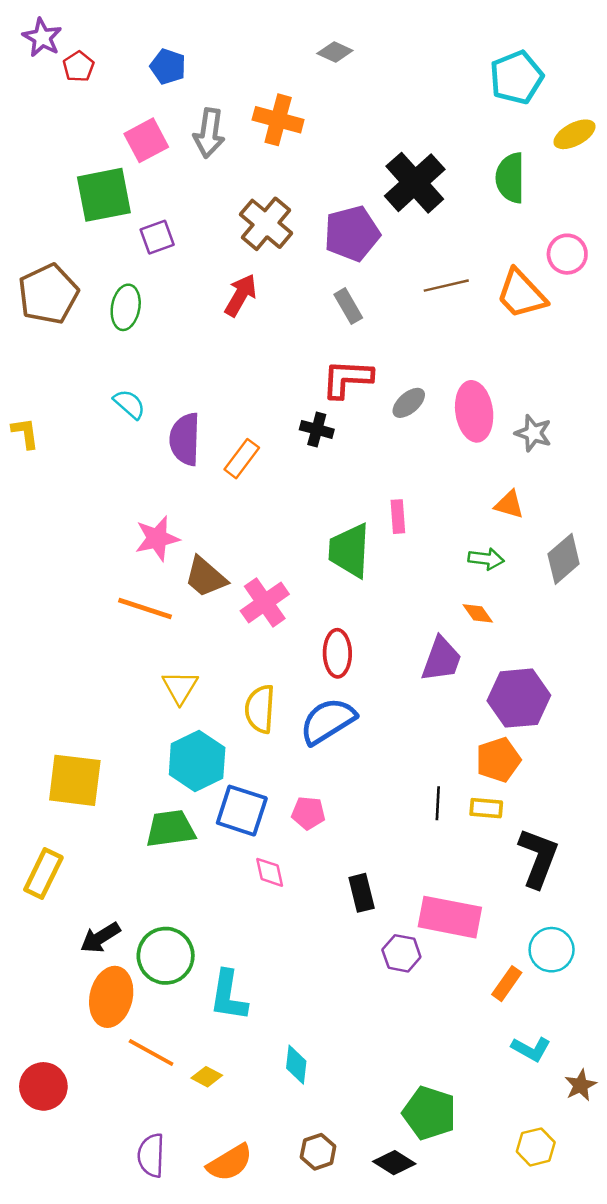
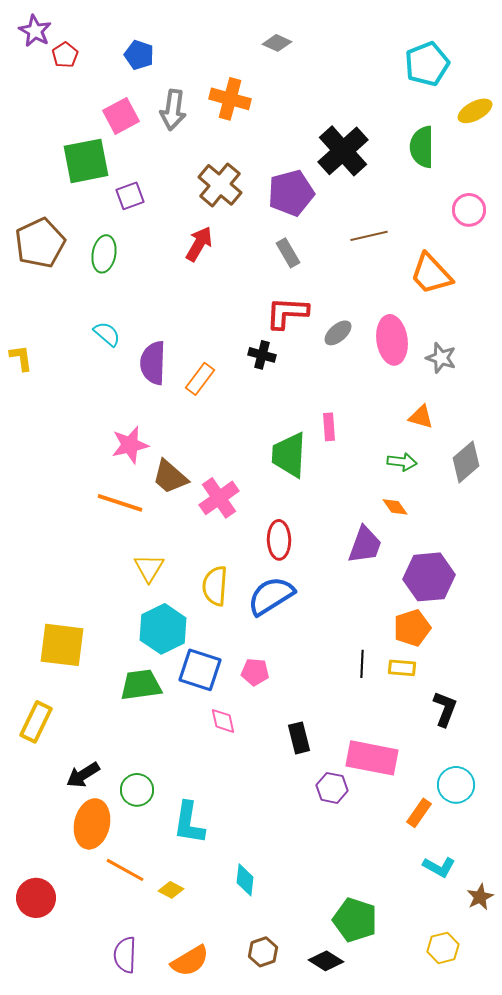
orange trapezoid: (521, 294) -> (431, 274), moved
black L-shape: (538, 858) -> (445, 709), size x0.7
green circle: (166, 956) -> (137, 790), size x0.7

